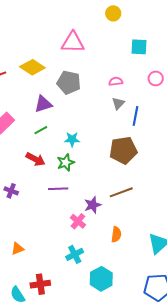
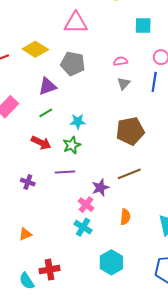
blue line: (136, 116) -> (154, 82), moved
purple cross: (11, 191) -> (28, 182), moved
cyan cross: (75, 254) -> (83, 227), moved, turned -30

